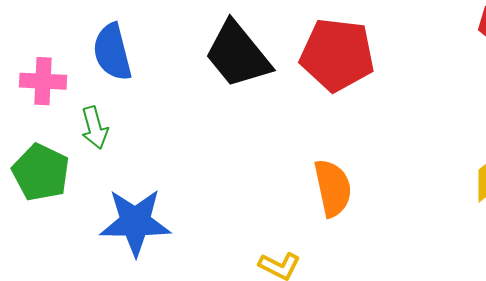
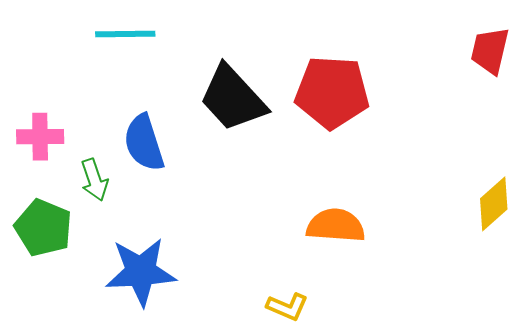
blue semicircle: (112, 52) -> (144, 143), moved
orange semicircle: (333, 188) -> (336, 226), turned -70

